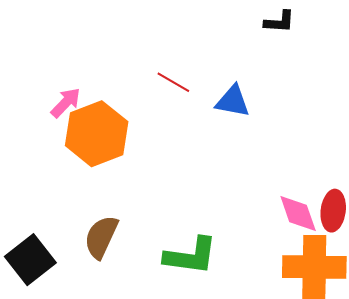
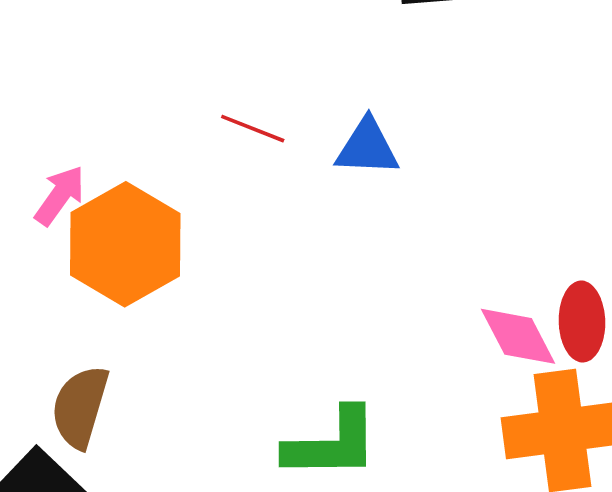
brown semicircle: (101, 237) -> (80, 407), moved

